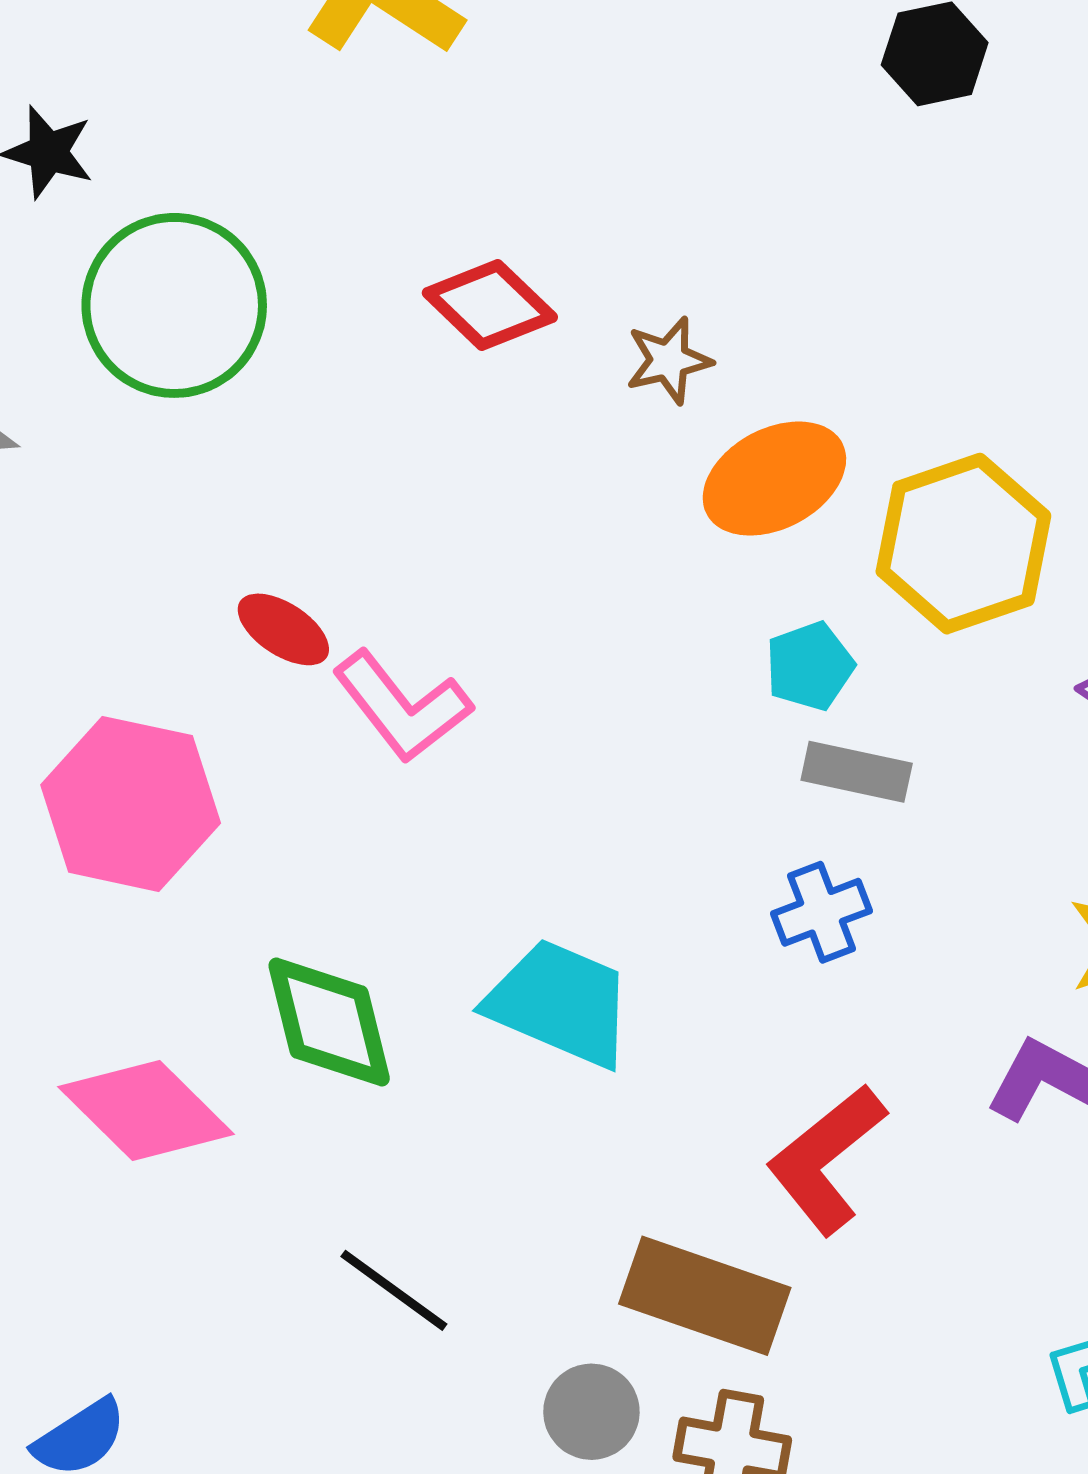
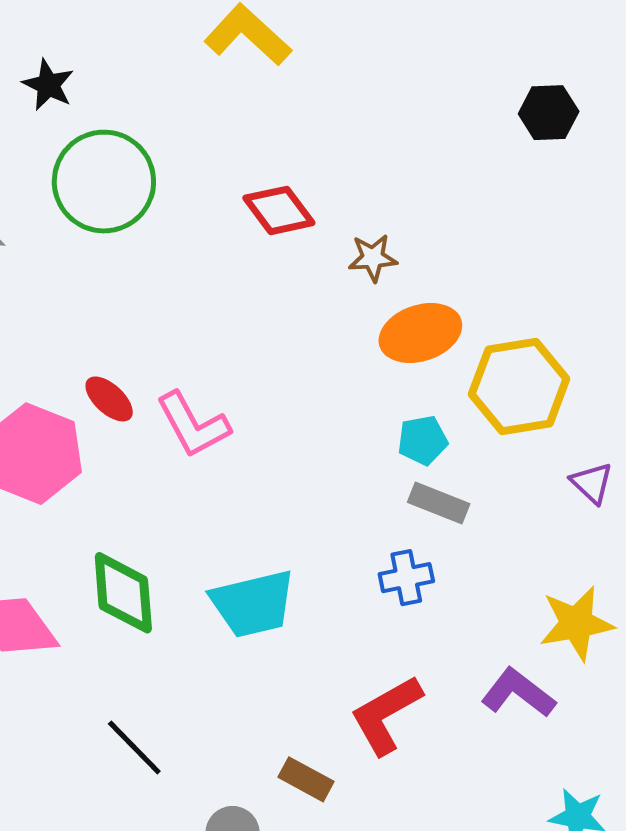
red ellipse: (283, 629) -> (109, 399), moved
cyan trapezoid: (560, 1003) -> (253, 604), turned 134
brown rectangle: (705, 1296) -> (306, 779), size x0.6

